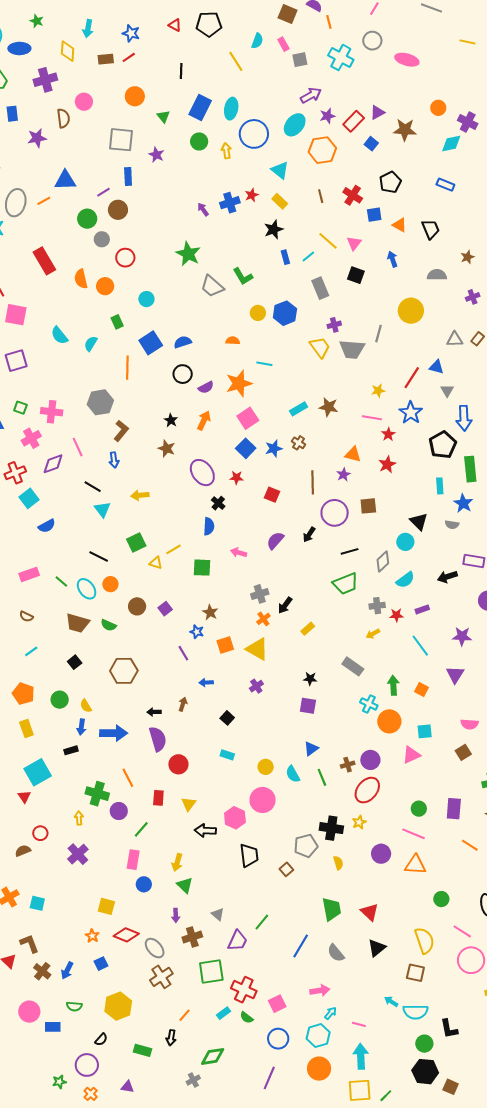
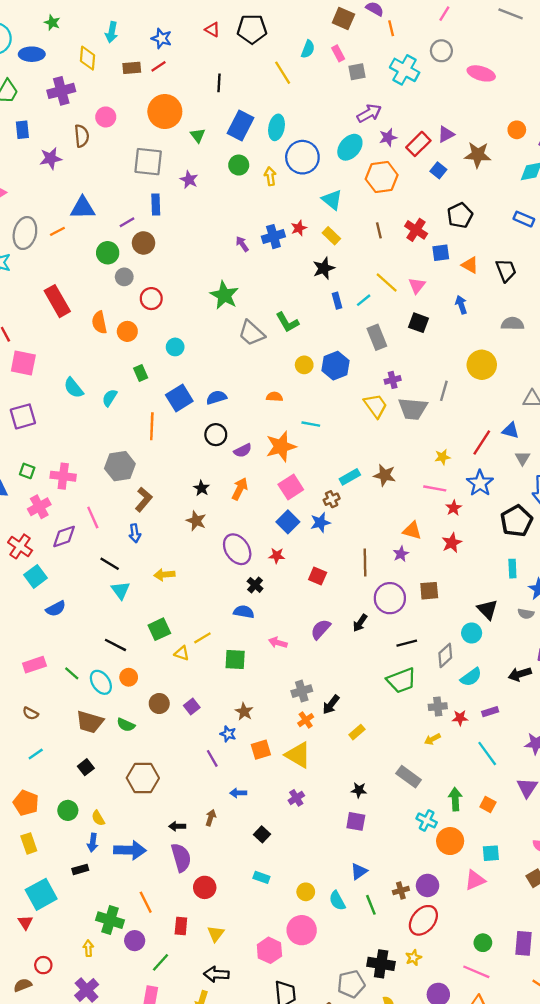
orange circle: (135, 96) -> (165, 112), size x1.5
brown cross: (299, 443) -> (332, 499), moved, turned 32
red cross: (15, 473) -> (20, 546), turned -35
blue semicircle: (209, 526) -> (244, 612), turned -84
black arrow: (205, 831) -> (216, 974), moved

